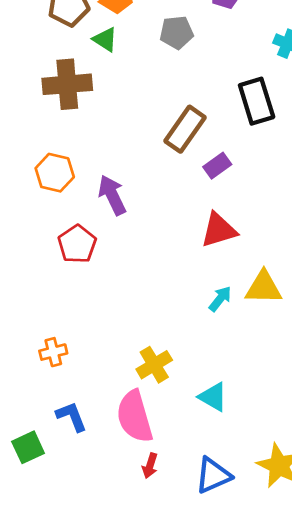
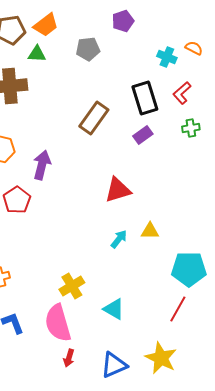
green triangle: (105, 39) -> (37, 54), turned -30
purple rectangle: (217, 166) -> (143, 135), moved
purple arrow: (112, 195) -> (42, 165), turned 40
yellow triangle: (264, 288) -> (150, 231), size x0.7

